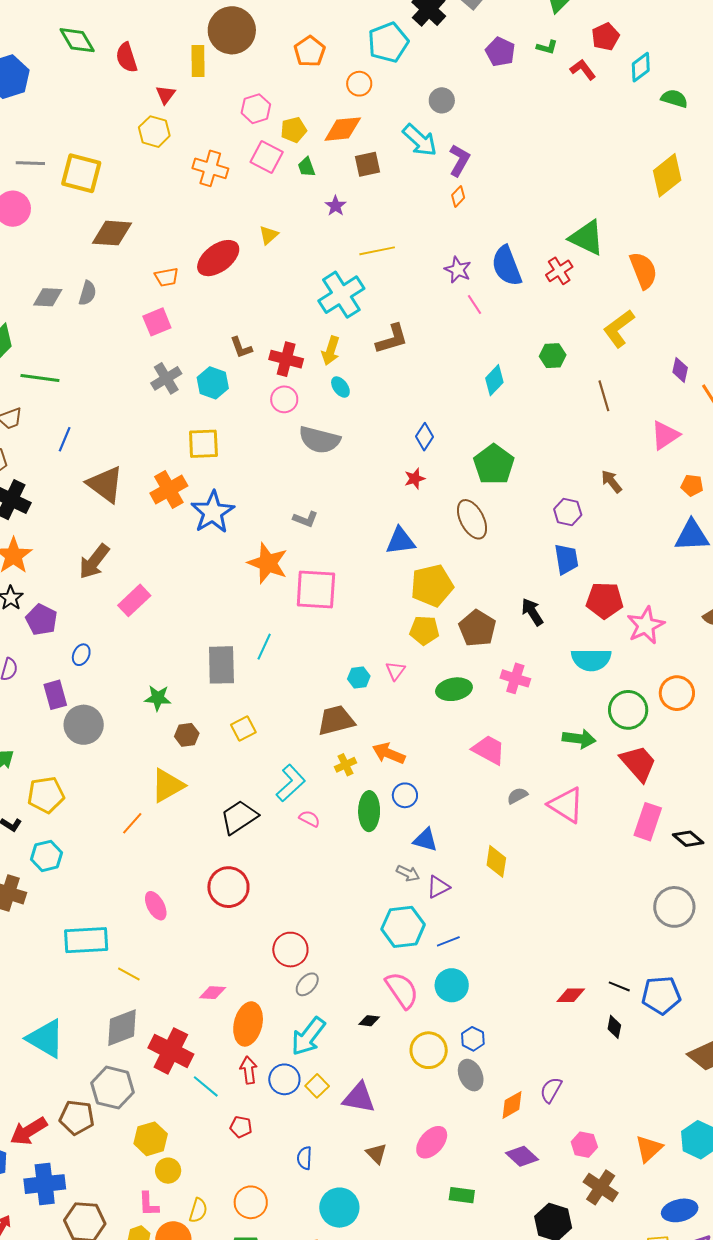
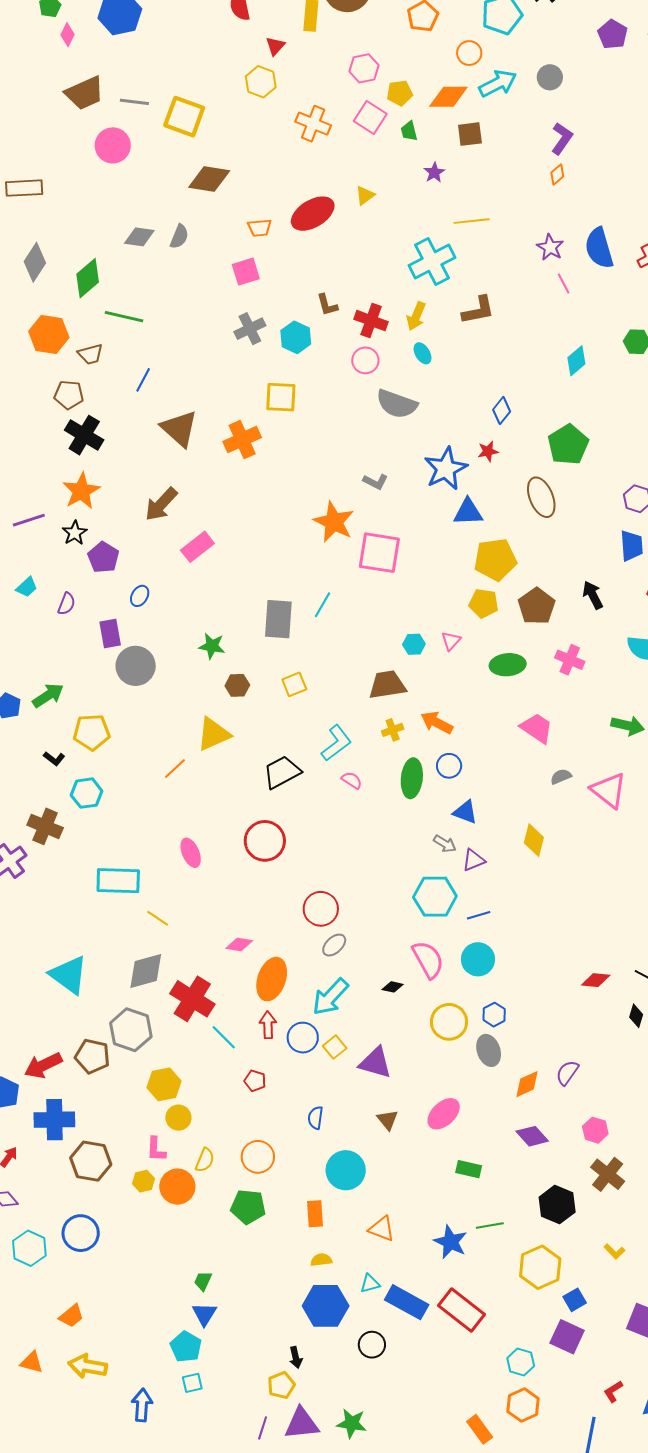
cyan arrow: (420, 140) -> (498, 83), moved, turned -75
blue star: (213, 512) -> (446, 469), moved

